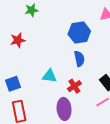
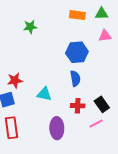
red star: (18, 40) -> (15, 80), moved
red cross: (74, 86) -> (78, 106), moved, turned 32

